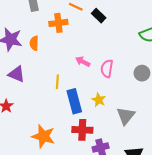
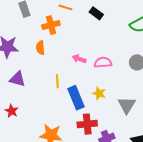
black rectangle: (99, 16) -> (96, 13), moved
orange semicircle: (34, 43) -> (40, 48), moved
pink semicircle: (107, 69) -> (103, 62), turned 84

